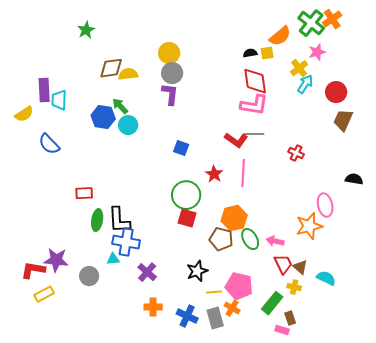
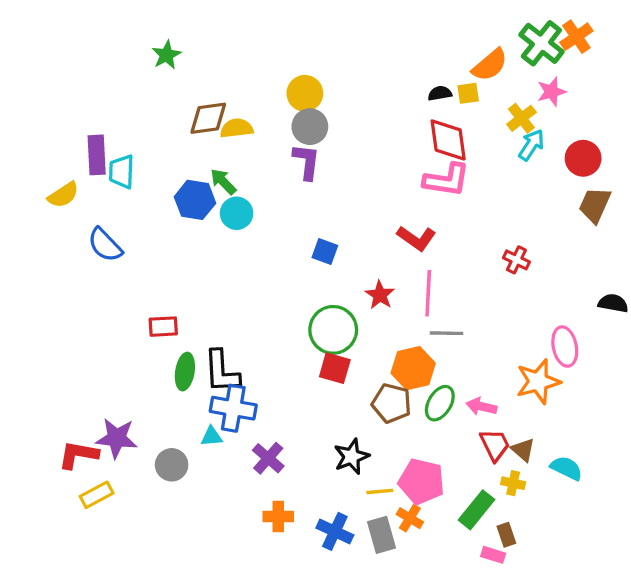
gray line: (254, 134) -> (446, 333), moved
green ellipse: (250, 239) -> (440, 403), turned 60

